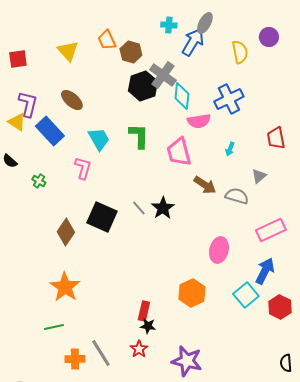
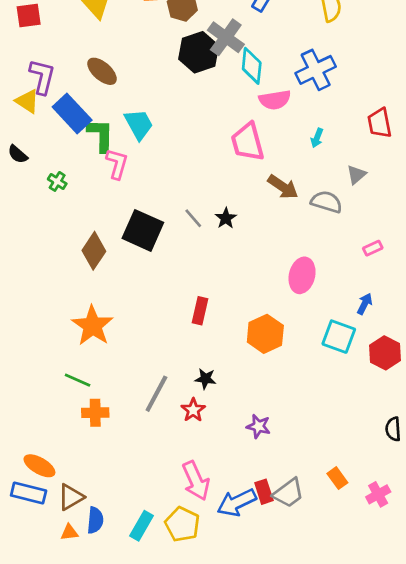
green L-shape: (139, 136) -> (101, 135), moved
black star: (163, 208) -> (226, 218), size x0.7
pink rectangle: (271, 230) -> (373, 248), size x0.5
blue arrow: (265, 271) -> (365, 304), size x0.6
cyan square: (246, 295) -> (339, 337), turned -30
red rectangle: (144, 311) -> (200, 311), moved
green line: (54, 327) -> (78, 380), turned 36
gray line: (101, 353) -> (156, 394), moved, turned 60
orange cross: (75, 359) -> (95, 413), moved
purple star: (187, 361) -> (258, 426), size x0.6

